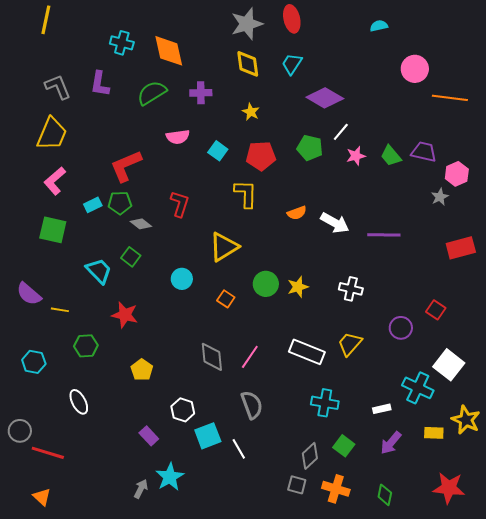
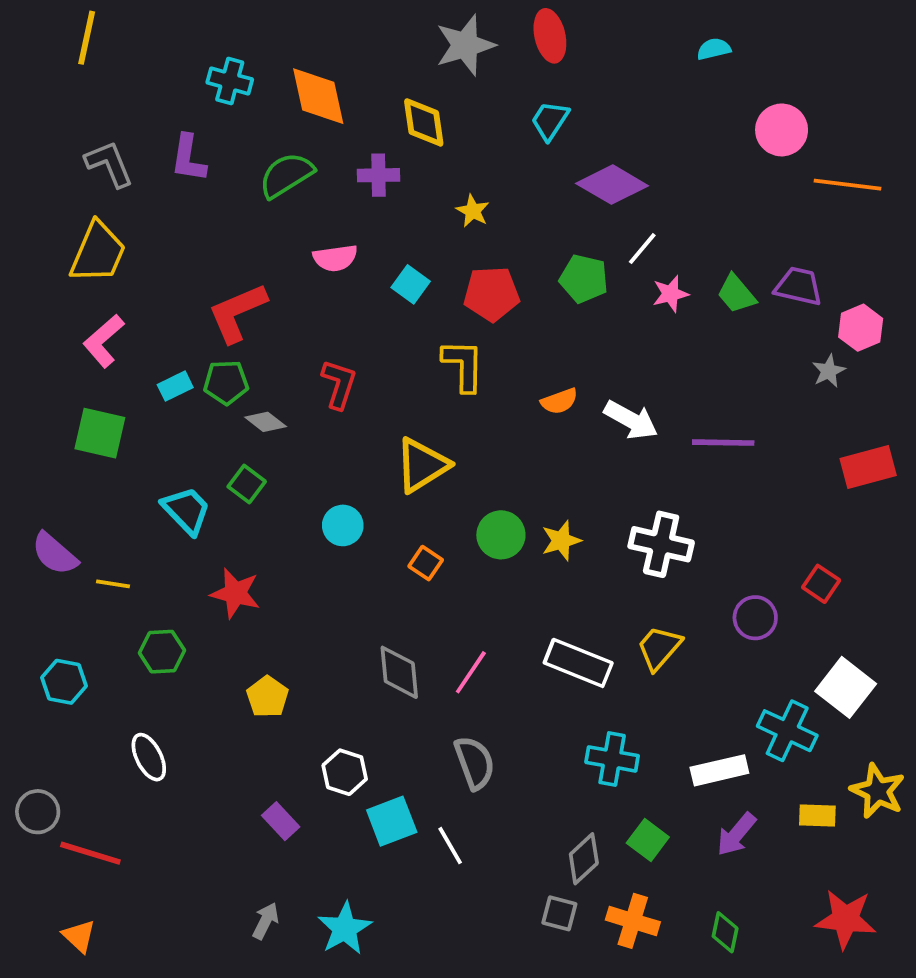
yellow diamond: (248, 64) -> (424, 122), moved
white cross: (351, 289) -> (661, 544), size x1.4
white rectangle: (382, 409) -> (719, 770), size x1.6
cyan star: (170, 477) -> (345, 928), moved

